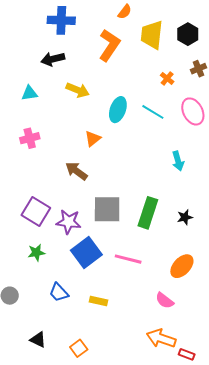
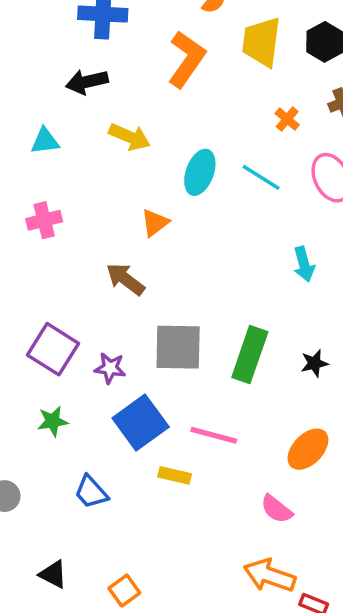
purple star: (69, 222) -> (110, 368), size x0.7
yellow rectangle: (99, 301) -> (175, 475), moved

